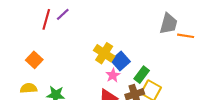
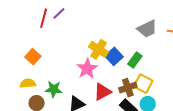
gray trapezoid: (169, 24) -> (147, 29), moved, turned 50
pink star: (113, 75) -> (87, 69), moved, size x1.5
green rectangle: (142, 75) -> (135, 60), moved

